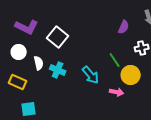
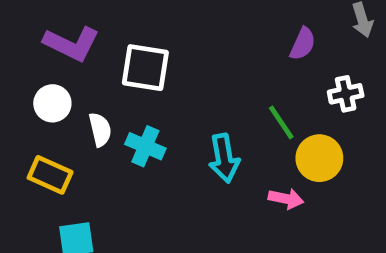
white square: (58, 37) -> (145, 68), turned -30
cyan arrow: (91, 75) -> (224, 158), turned 30

